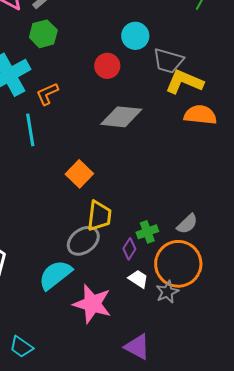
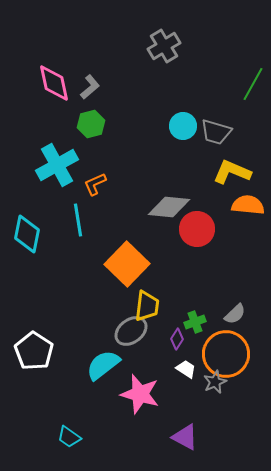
gray trapezoid: (168, 61) -> (216, 132), moved
red circle: (107, 66) -> (197, 229), moved, size x1.4
orange square: (79, 174) -> (127, 264), size x1.6

